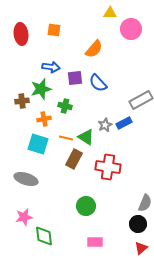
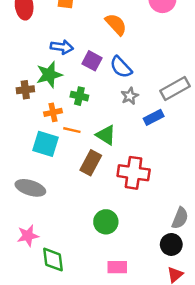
orange semicircle: (94, 49) -> (116, 24), turned -84
purple square: (75, 78) -> (92, 61), turned 35
gray star: (105, 125) -> (130, 96), moved
orange line: (66, 138) -> (72, 130), moved

